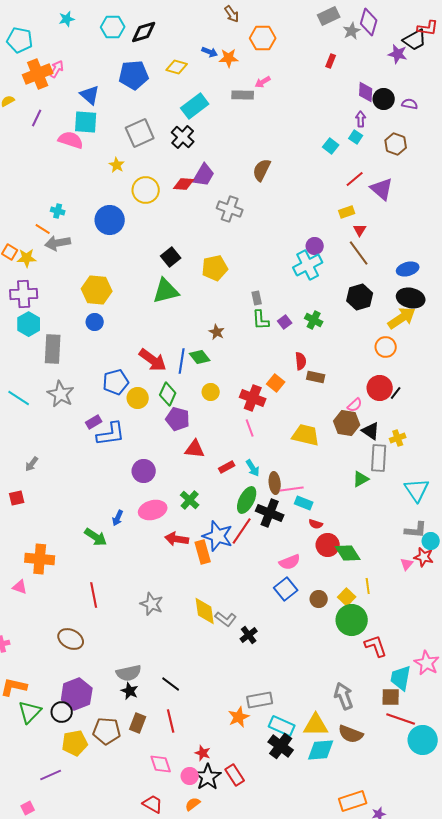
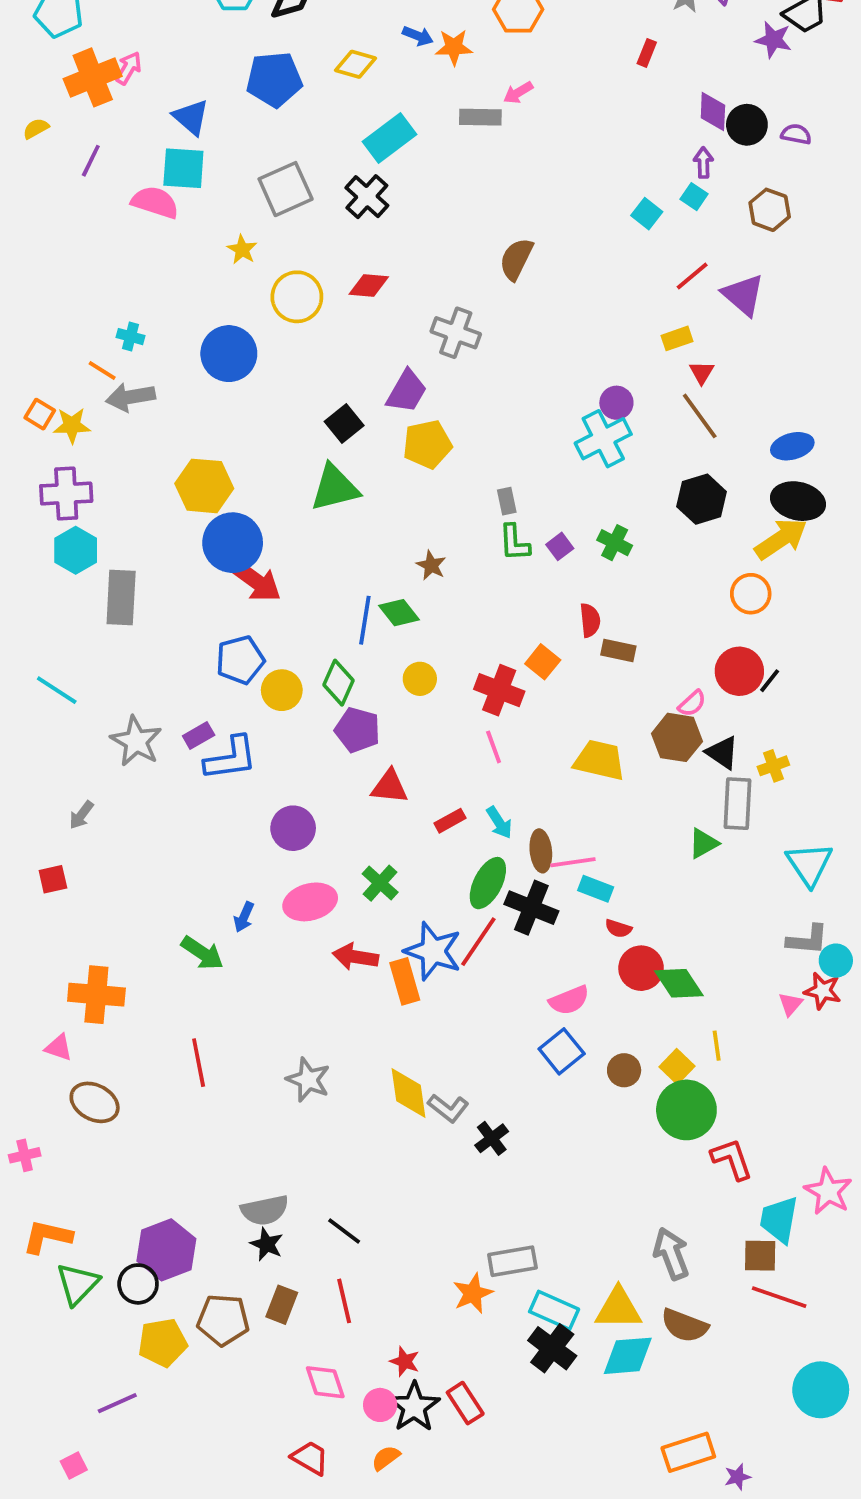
purple trapezoid: (204, 175) -> (407, 391), moved
blue circle: (95, 322) -> (233, 543), moved, size x1.8
red arrow: (153, 360) -> (255, 580), moved
gray star: (61, 394) -> (136, 741), moved
brown ellipse: (71, 639) -> (95, 1102), moved
cyan circle: (423, 740) -> (821, 1390), moved

